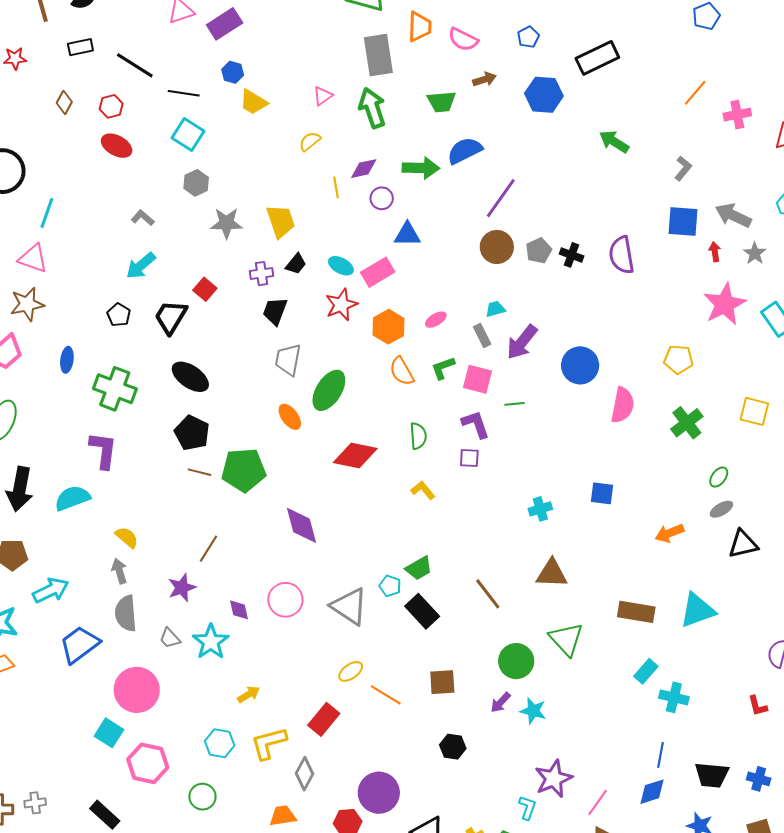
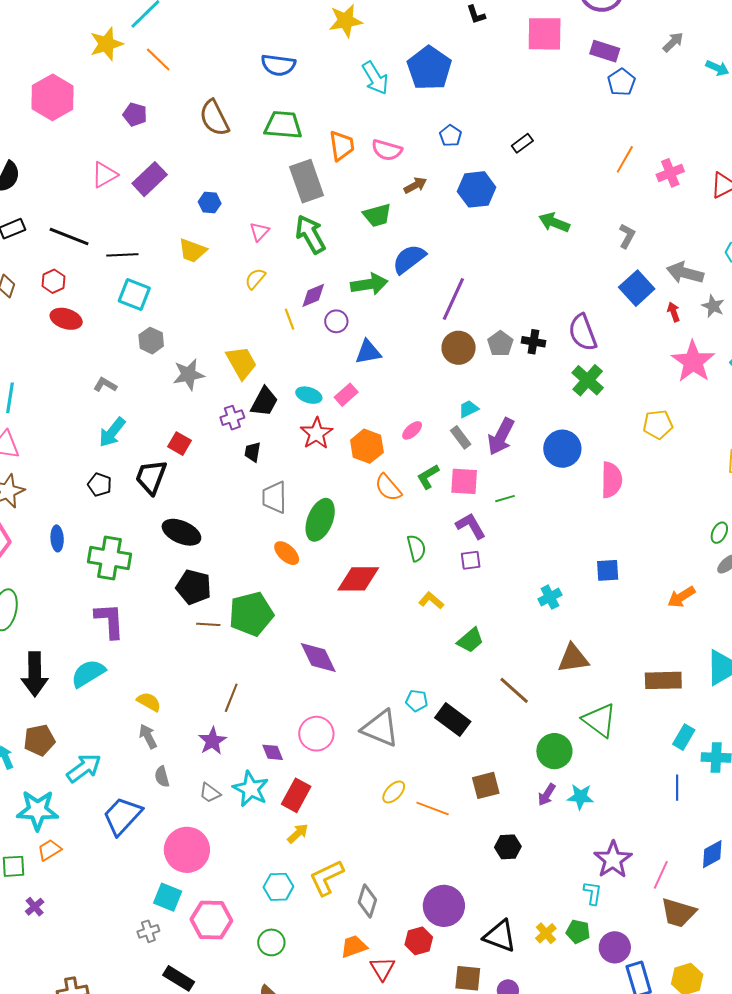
black rectangle: (597, 58) -> (522, 143), size x0.5
blue hexagon: (233, 72) -> (210, 203), moved
blue square: (683, 221) -> (637, 288), turned -36
black trapezoid: (296, 264) -> (264, 402), size x1.4
pink rectangle: (378, 272) -> (346, 395), size x0.7
black trapezoid: (275, 311) -> (253, 452), size x0.7
green cross: (687, 423) -> (588, 380), moved
green trapezoid: (419, 568) -> (470, 640), moved
gray semicircle: (126, 613) -> (162, 777), size x0.6
red rectangle: (324, 719) -> (296, 795), moved
blue line: (661, 755) -> (677, 788), moved
gray cross: (35, 803) -> (148, 931), moved

